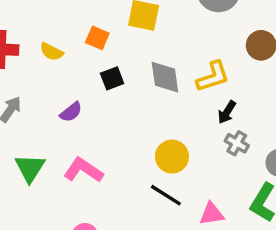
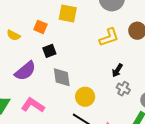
gray diamond: (165, 77) -> (62, 77), moved
yellow L-shape: (213, 77) -> (109, 37), moved
purple semicircle: (71, 112) -> (25, 71), size x1.6

